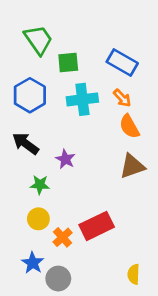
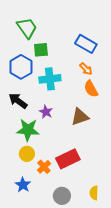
green square: (68, 63) -> (41, 50), moved
cyan cross: (82, 99) -> (50, 79), moved
brown triangle: (132, 166) -> (80, 117), moved
green star: (40, 185) -> (28, 130), size x1.6
gray circle: (58, 279) -> (62, 196), moved

